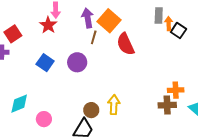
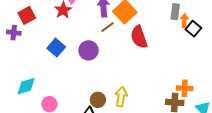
brown line: (94, 37) -> (108, 27), turned 32

